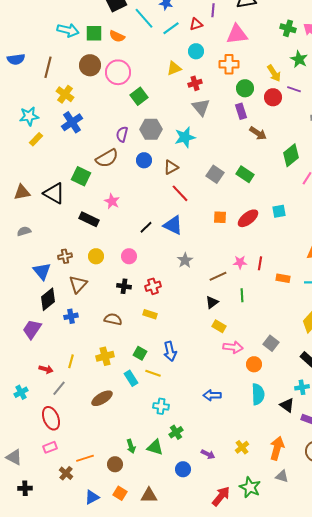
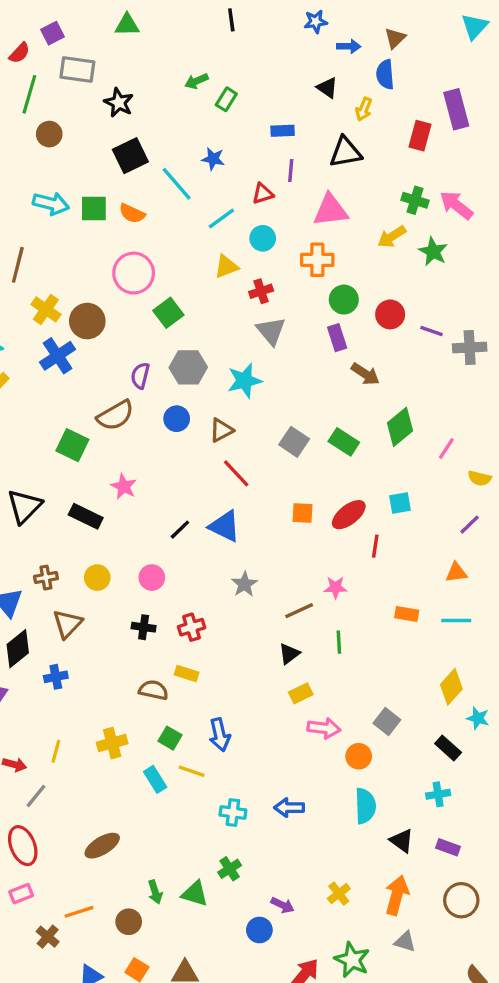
cyan line: (171, 28) -> (221, 218), moved
brown circle: (90, 65) -> (87, 321), moved
yellow arrow: (274, 73) -> (392, 237), moved, turned 90
purple line: (294, 89) -> (431, 331), moved
green diamond: (291, 155) -> (400, 427), moved
black triangle: (54, 193) -> (24, 506), moved, turned 45
red line: (260, 263) -> (375, 546), moved
brown semicircle: (113, 319) -> (153, 690), moved
yellow rectangle: (219, 326) -> (301, 693), turned -56
brown ellipse: (102, 398) -> (102, 846), moved
black triangle: (287, 405) -> (402, 841), moved
cyan cross: (161, 406) -> (233, 813), moved
blue circle: (183, 469) -> (259, 930), moved

